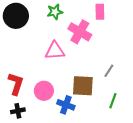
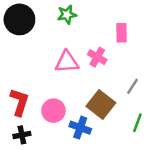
pink rectangle: (100, 12) -> (122, 33), moved
pink cross: (80, 32) -> (97, 57), moved, size x0.7
brown square: (83, 86) -> (101, 105), turned 35

